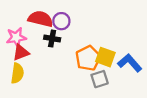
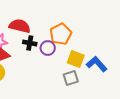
purple circle: (61, 21) -> (48, 48), moved
orange pentagon: (88, 58) -> (61, 34), moved

